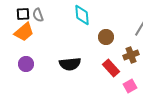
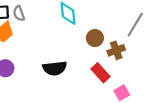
brown cross: (131, 55) -> (116, 50), moved

